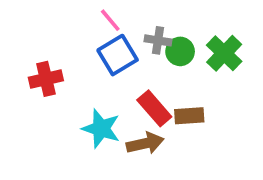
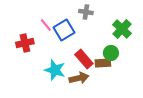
pink line: (110, 20) -> (46, 25), moved
gray cross: (158, 40) -> (86, 12), moved
green circle: (180, 51) -> (111, 53), moved

